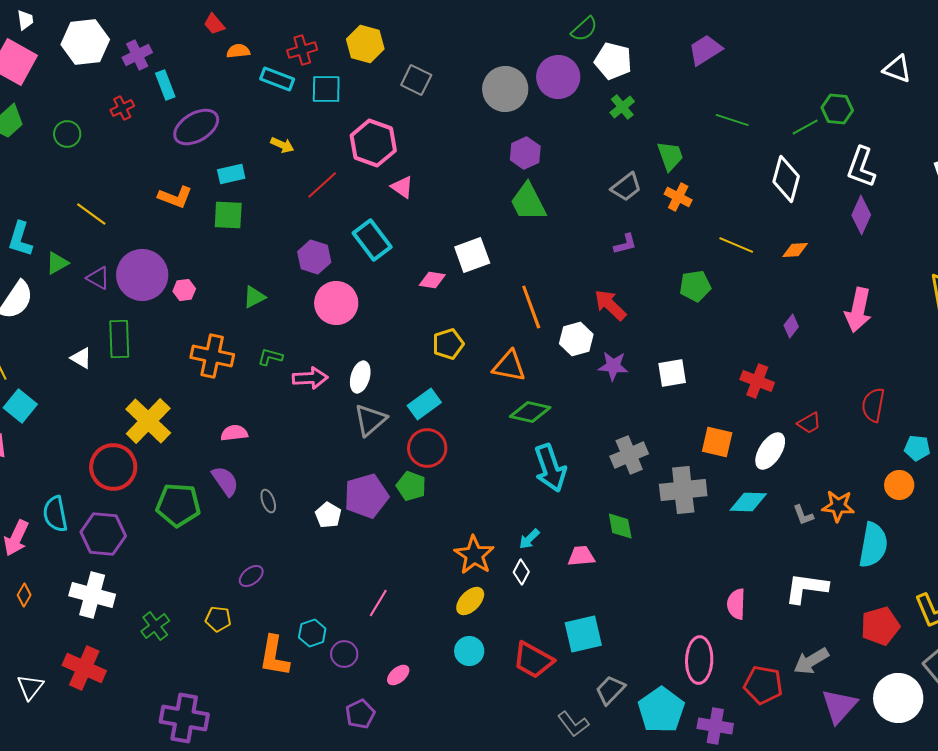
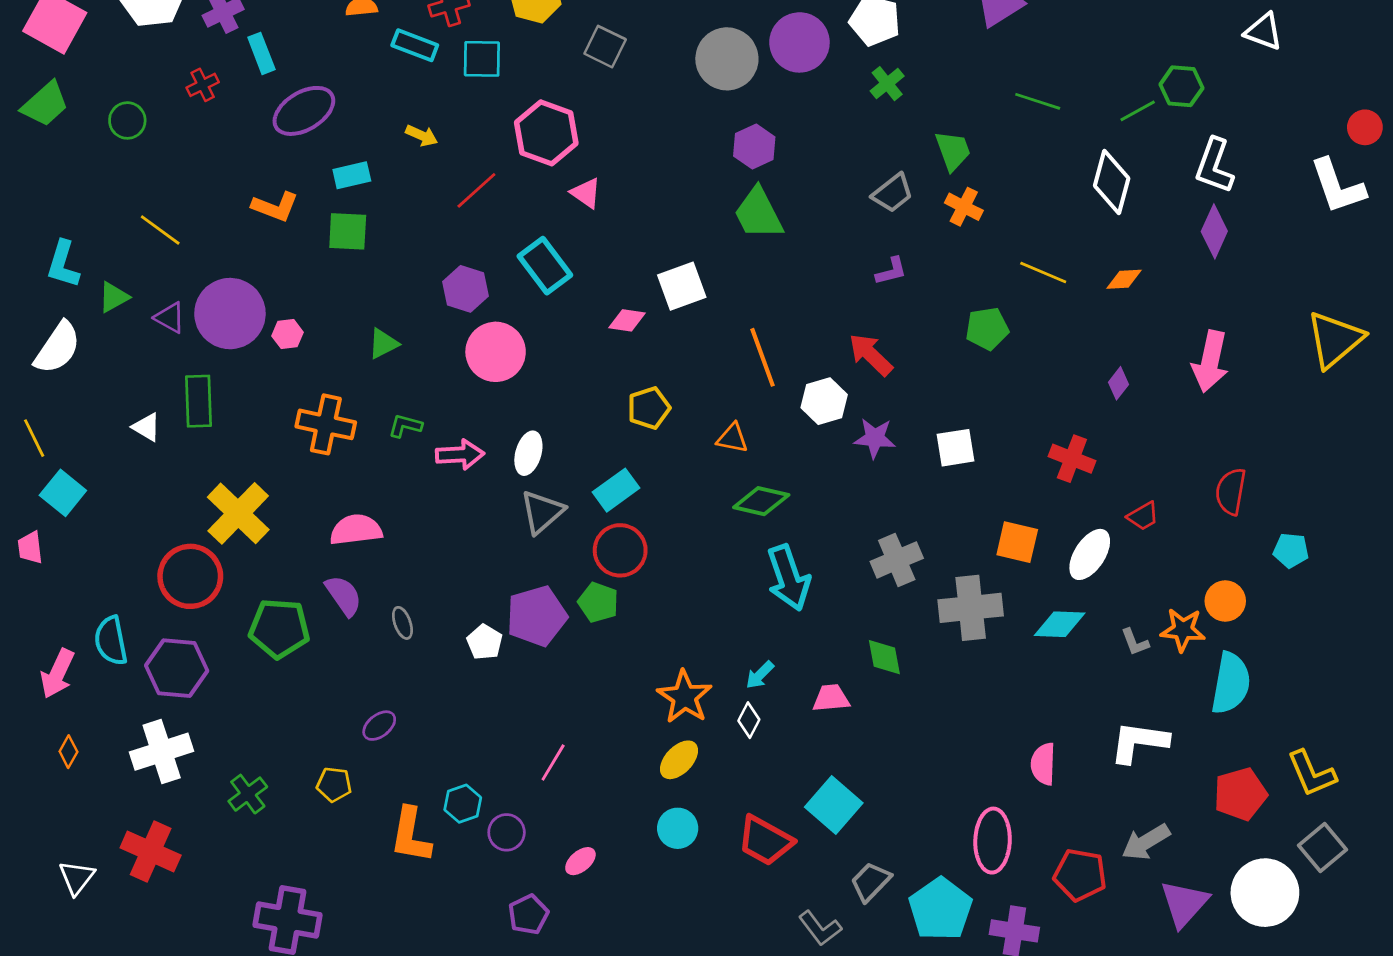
orange triangle: (509, 366) -> (732, 438), size x0.7
pink semicircle: (234, 433) -> (356, 530), size x1.4
orange circle: (899, 485) -> (1225, 601), moved
white cross: (92, 595) -> (162, 752), turned -33
cyan square: (583, 634) -> (834, 805), turned -36

